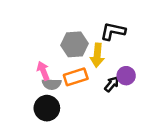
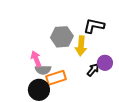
orange rectangle: (76, 77) -> (56, 78), moved

